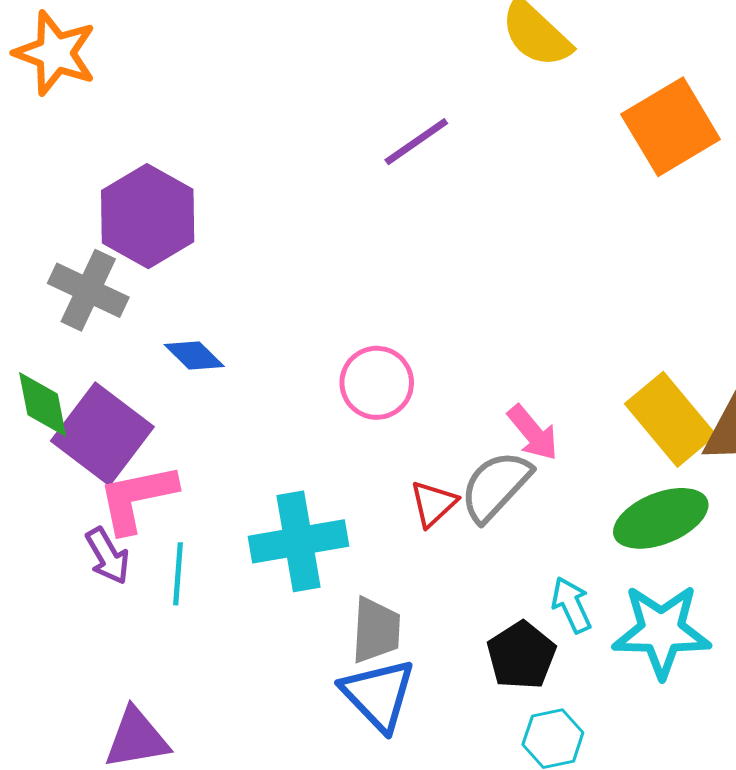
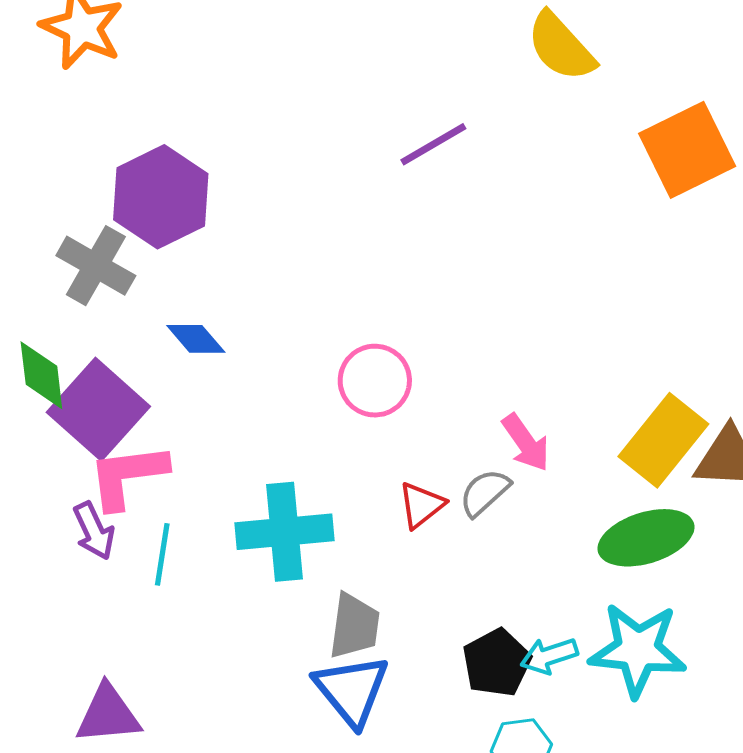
yellow rectangle: (670, 419) -> (663, 440), turned 74
gray semicircle: (496, 486) -> (485, 492), size x0.7
cyan arrow: (571, 605) -> (549, 656), moved, turned -88

